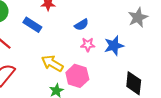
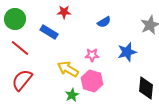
blue semicircle: (81, 25) -> (104, 22), moved
pink star: (88, 45) -> (92, 55), moved

